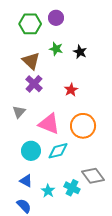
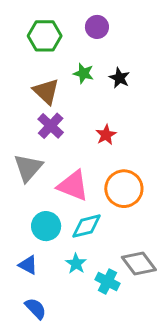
purple circle: (56, 18) -> (97, 27), moved
gray triangle: (19, 112) -> (28, 168), size x1.5
blue triangle: (26, 181) -> (28, 265), moved
cyan star: (48, 191) -> (76, 264), moved

